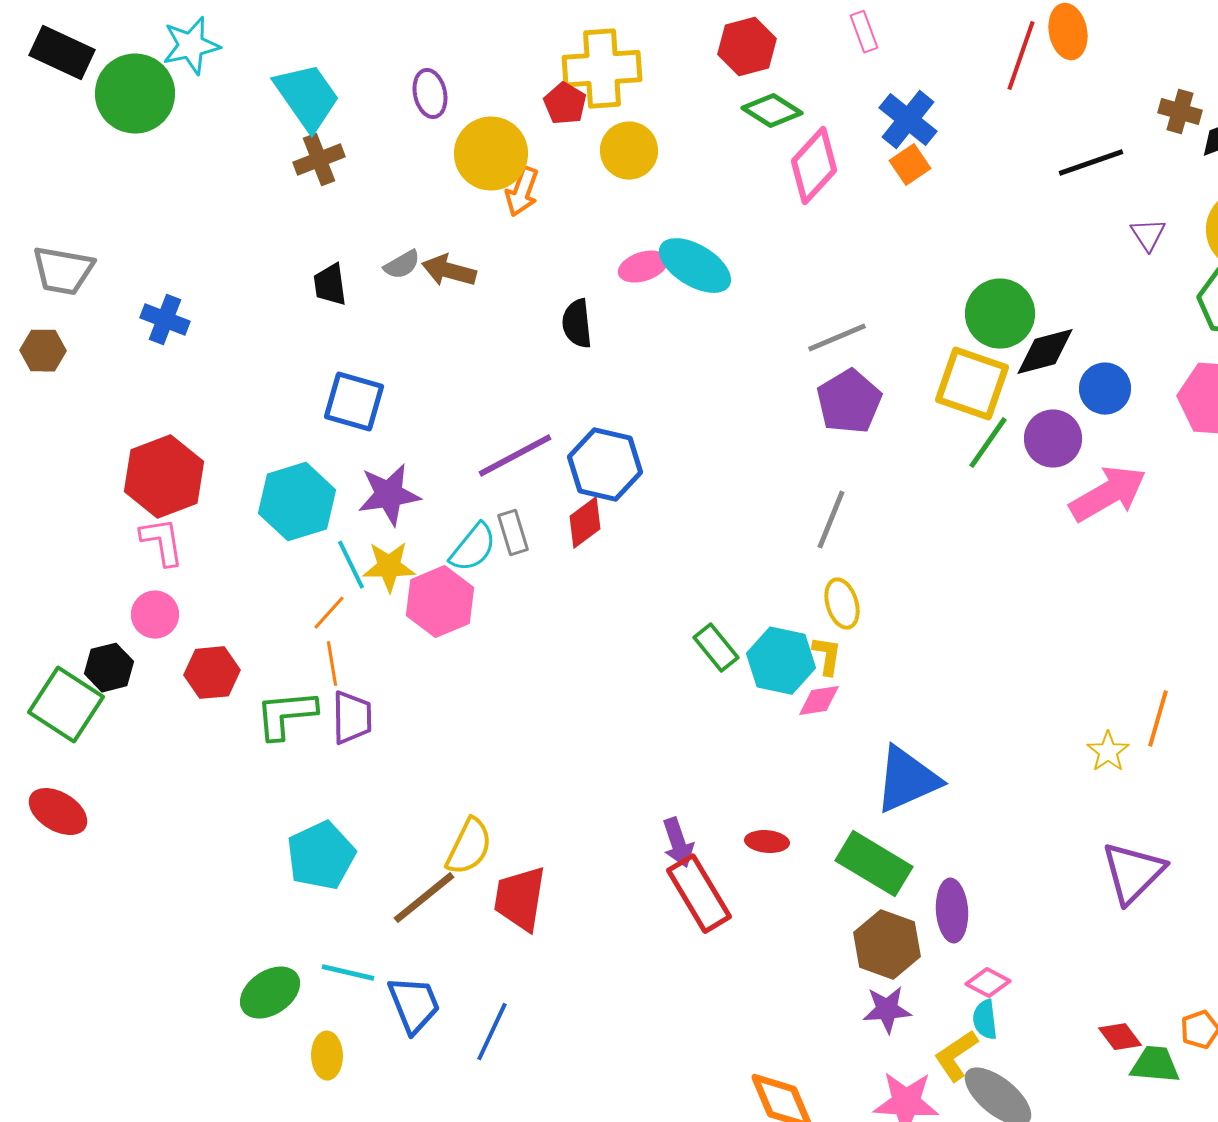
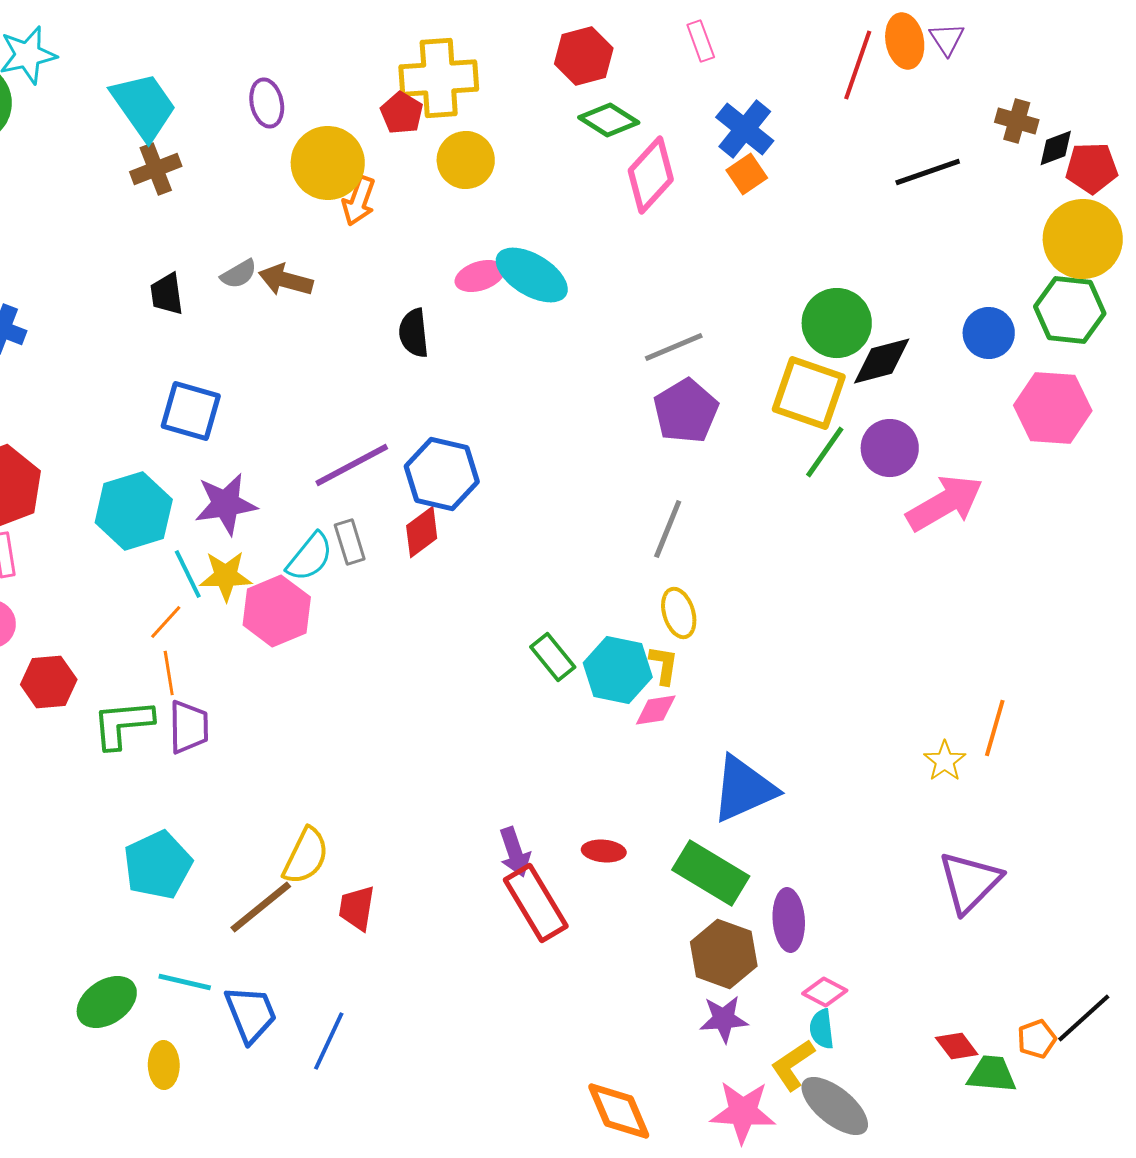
purple triangle: (1148, 235) -> (947, 39), moved
blue circle: (1105, 389) -> (989, 333), moved
red trapezoid: (520, 899) -> (357, 908), size x0.7

